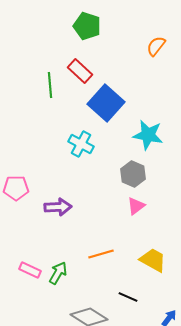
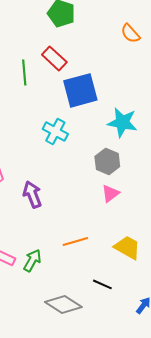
orange semicircle: (156, 46) -> (130, 33), turned -80
blue square: (106, 103) -> (80, 90), turned 33
purple arrow: (58, 207) -> (32, 194), turned -108

